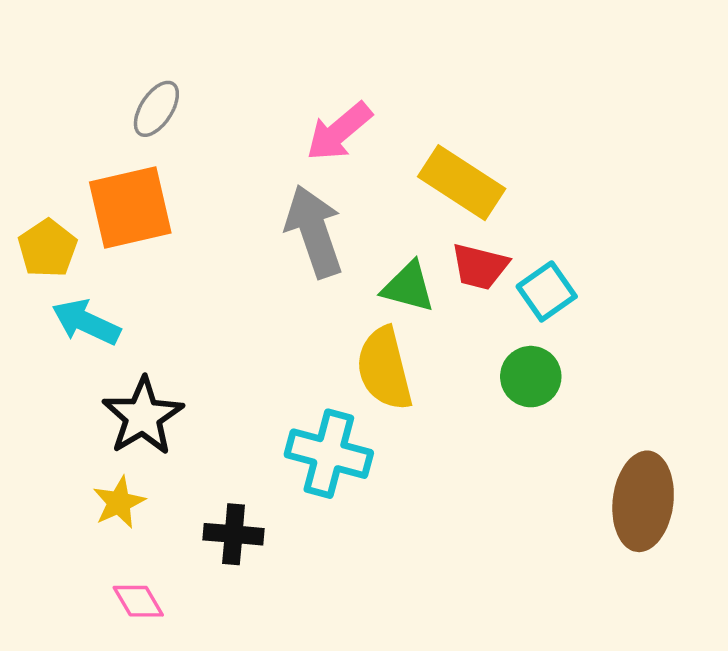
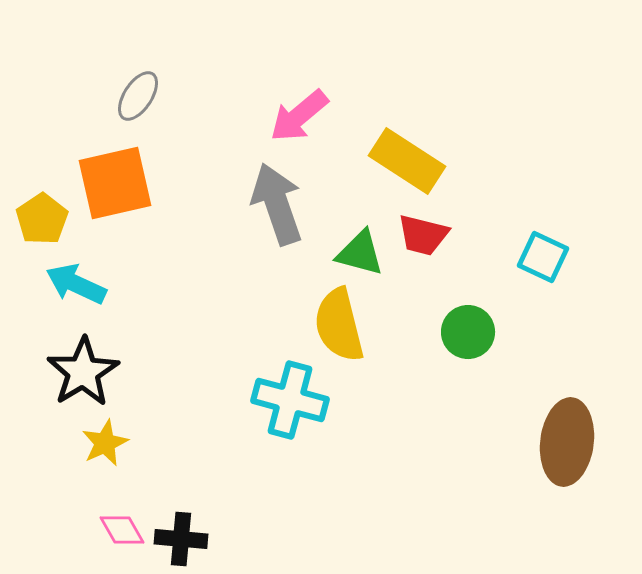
cyan square: (547, 291) -> (543, 257), moved, turned -30
black star: (143, 416) -> (83, 372), moved
black cross: (234, 534) -> (181, 539), moved

